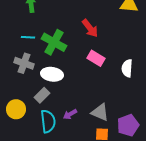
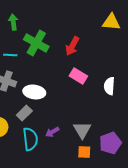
red arrow: (90, 28) -> (72, 46), turned 66
green cross: (54, 42) -> (36, 43), moved
gray triangle: (100, 112) -> (82, 130), turned 36

